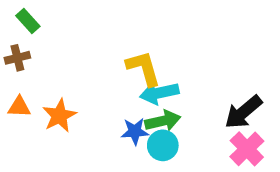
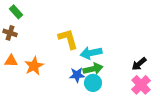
brown cross: (17, 58) -> (10, 33), turned 32
yellow L-shape: (144, 68) -> (68, 39), moved
black arrow: (243, 112) -> (139, 64), size x0.7

